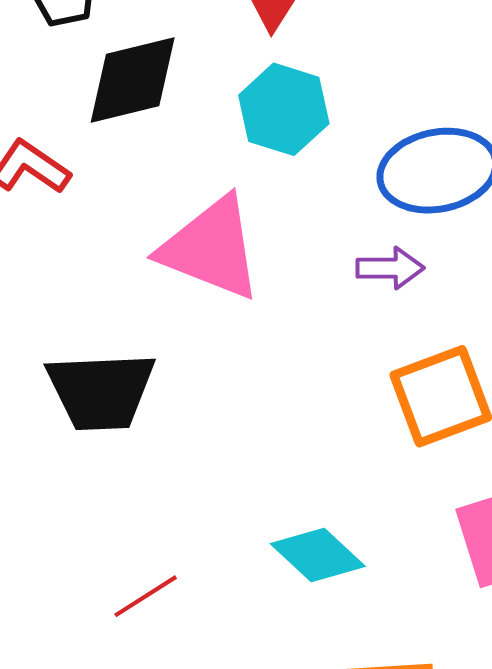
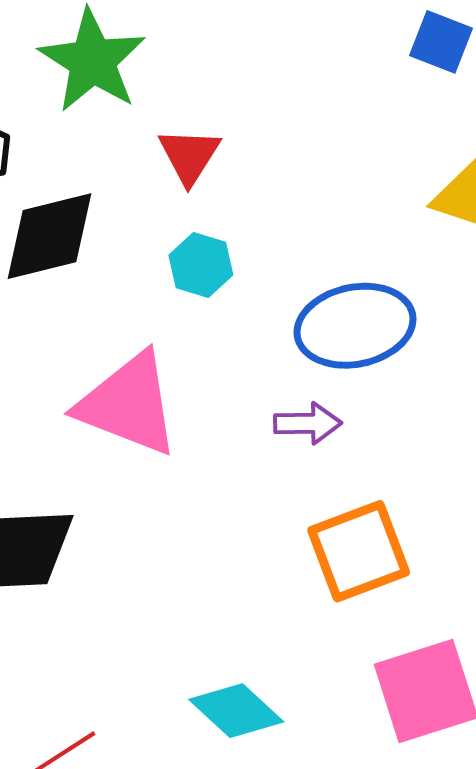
cyan hexagon: (284, 109) -> (201, 265), size x0.7

